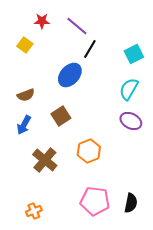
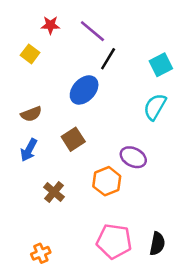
purple ellipse: (131, 121) -> (133, 157), moved
brown cross: (45, 160) -> (54, 192), size x0.7

